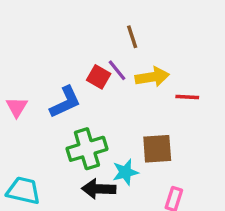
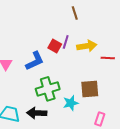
brown line: (132, 37) -> (75, 13), moved
purple line: (117, 70) -> (66, 42), turned 56
black arrow: (99, 189) -> (37, 113), moved

